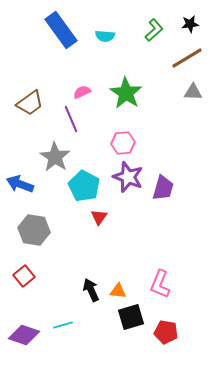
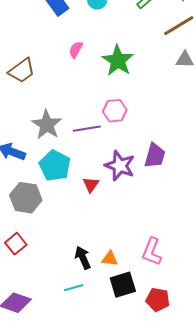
pink semicircle: (82, 92) -> (76, 50), moved, turned -36
purple line: (71, 119) -> (87, 129), moved, turned -76
purple star: (128, 177) -> (120, 166), moved
cyan pentagon: (84, 186) -> (55, 166), moved
cyan line: (63, 325) -> (74, 288), moved

